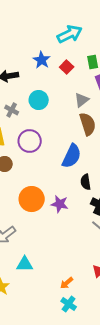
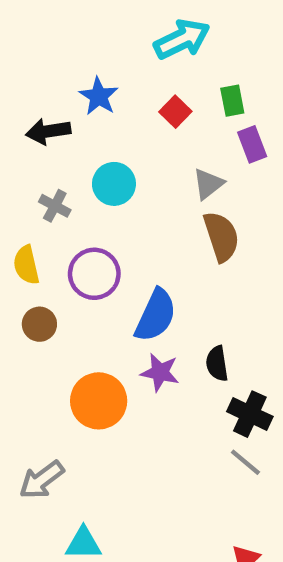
blue star: (42, 60) -> (99, 96), moved
blue semicircle: (72, 156) -> (156, 315), moved
purple star: (60, 204) -> (160, 372), moved

